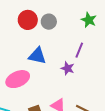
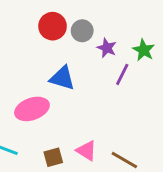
green star: (89, 20) -> (144, 50), moved
purple star: (68, 68) -> (107, 48), moved

